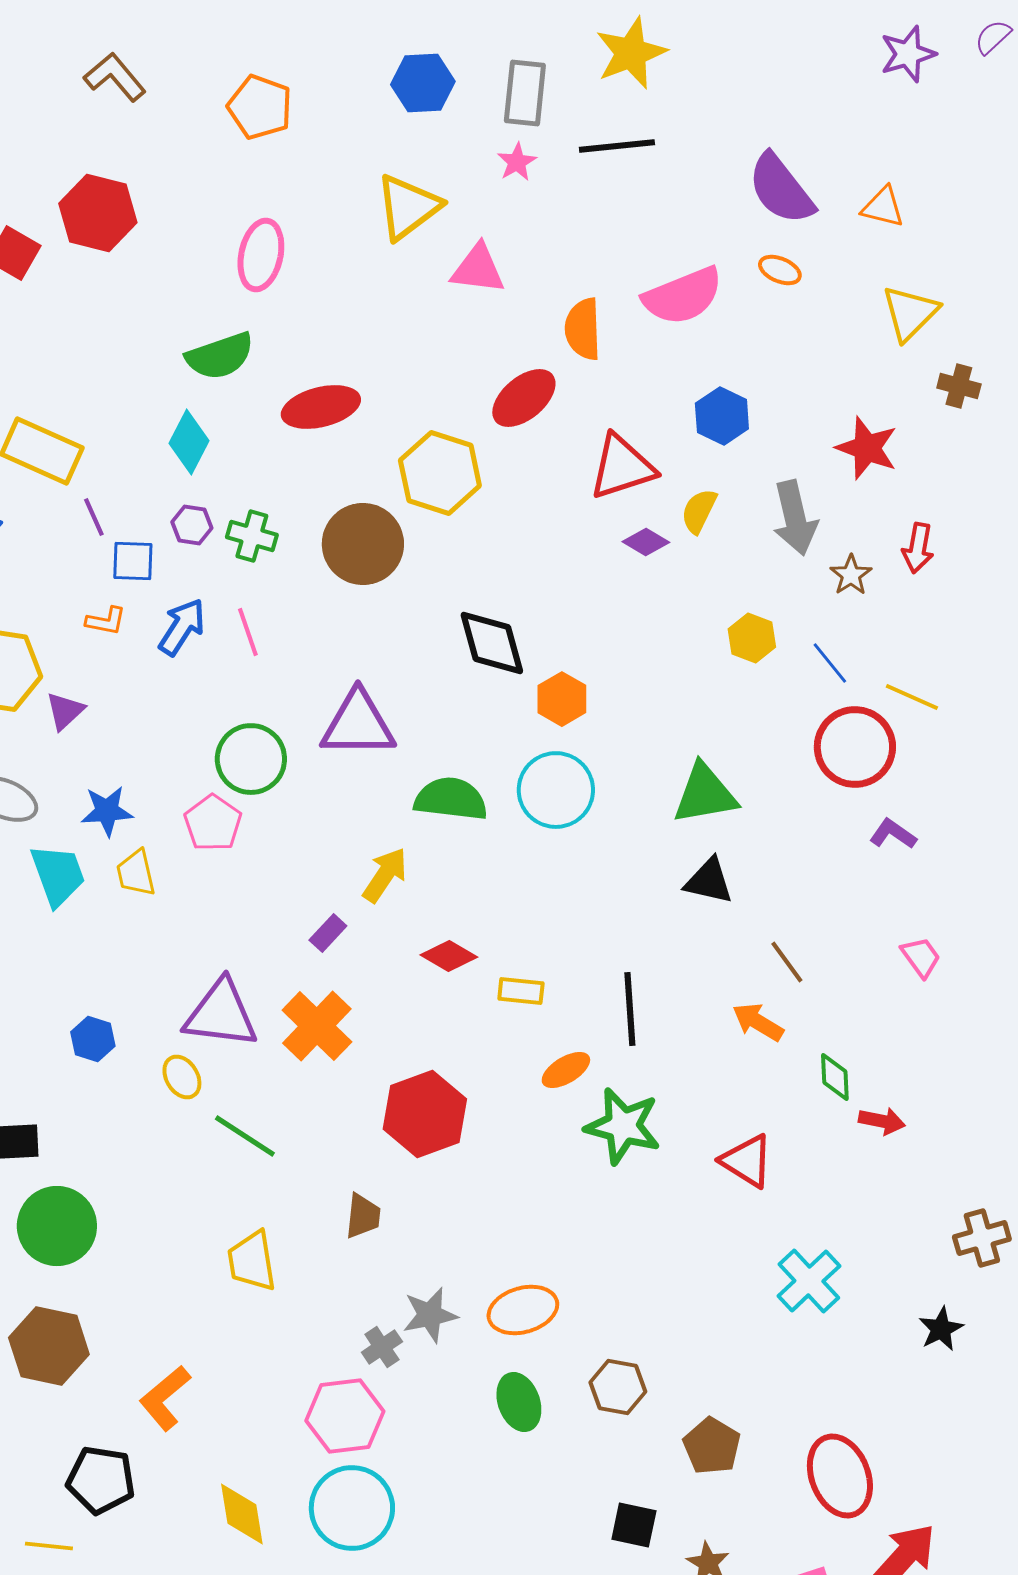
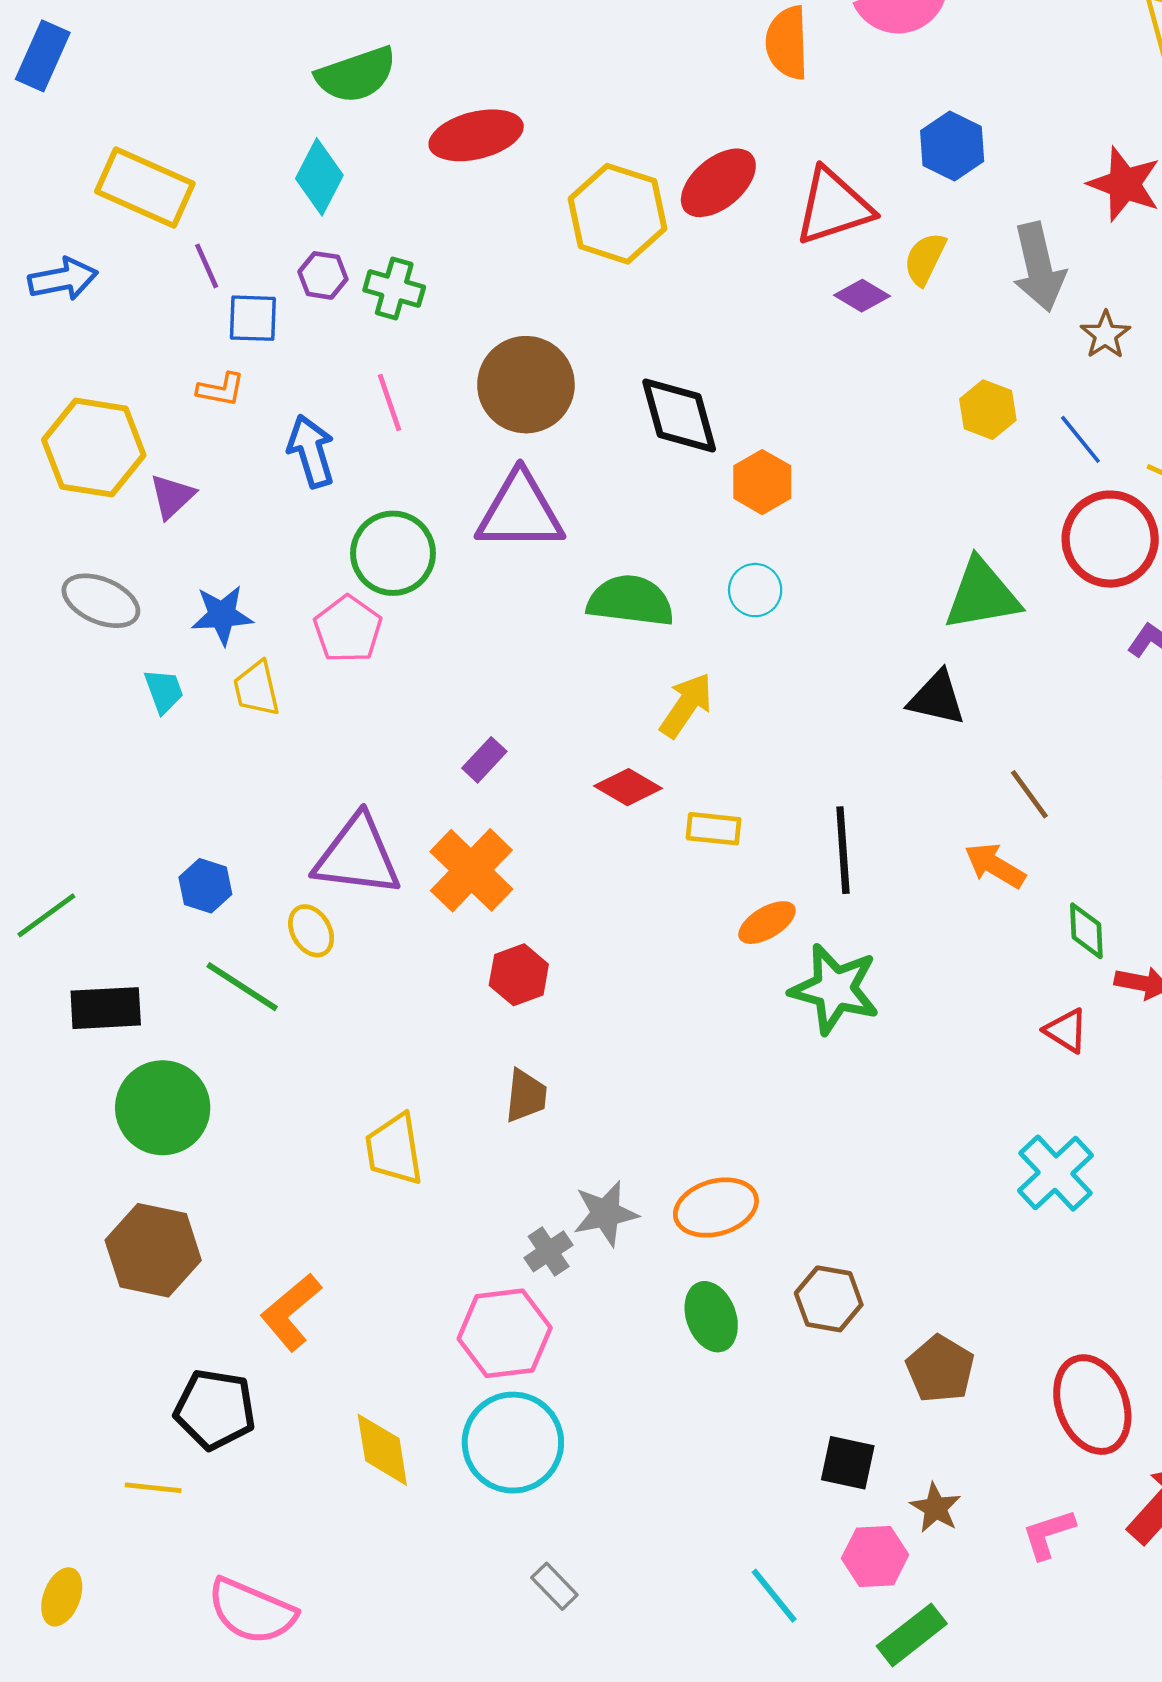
red ellipse: (524, 398) -> (718, 183), moved
brown circle: (363, 544) -> (526, 385), moved
blue arrow: (182, 627) -> (311, 451), moved, turned -50
cyan circle: (556, 790) -> (755, 590), size x0.6
green triangle: (705, 794) -> (982, 595), moved
cyan trapezoid: (58, 875) -> (164, 691), size x0.6
yellow arrow: (385, 875) -> (686, 705), moved
red hexagon: (425, 1114) -> (519, 975), moved, size x0.6
green line: (245, 1136) -> (242, 987), moved
red triangle: (747, 1161) -> (1066, 1031), moved, size x0.7

